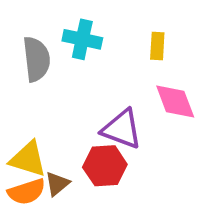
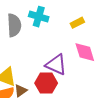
yellow rectangle: (157, 46) -> (77, 23), turned 56

